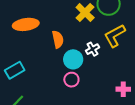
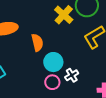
white cross: (92, 49) -> (72, 75), moved

